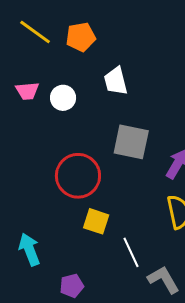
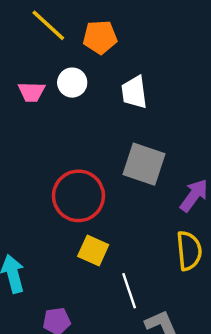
white circle: (63, 98) -> (72, 83), moved

